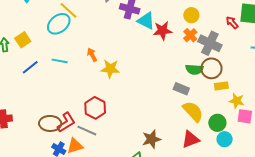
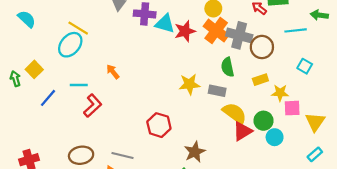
orange cross: (190, 35) -> (216, 30), size x1.6
brown circle: (211, 68) -> (262, 47), moved
yellow star: (110, 69) -> (189, 84), moved
green semicircle: (194, 69) -> (228, 67), turned 84
red hexagon: (95, 108) -> (159, 125), moved
red L-shape: (66, 122) -> (93, 106), moved
red triangle: (190, 139) -> (242, 131), moved

